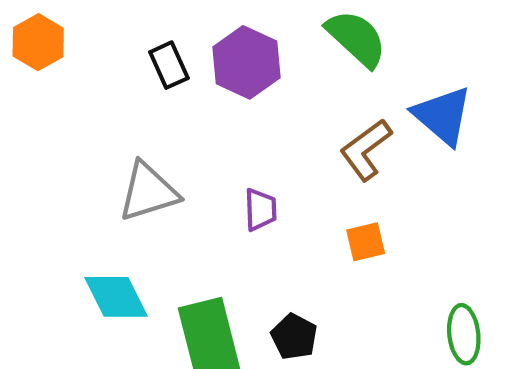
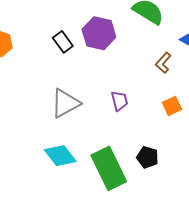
brown L-shape: (366, 150) -> (163, 63), size x0.7

